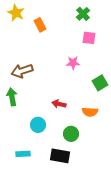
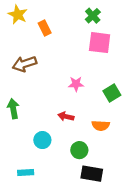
pink square: (89, 38) -> (100, 43), size x1.5
pink star: (73, 63) -> (76, 84), moved
brown arrow: (22, 71) -> (24, 64), moved
black rectangle: (60, 156) -> (92, 174), moved

